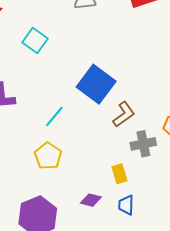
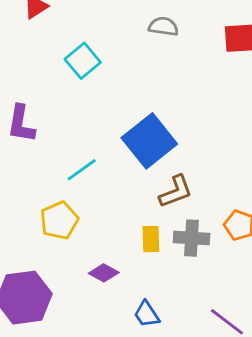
yellow rectangle: (119, 174) -> (151, 239), moved
purple diamond: (91, 200) -> (104, 273), moved
blue trapezoid: (126, 205) -> (147, 314), turned -50

